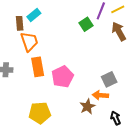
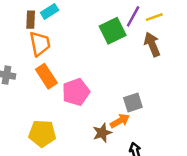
green square: (86, 24) -> (113, 31), size x1.5
orange rectangle: (38, 67) -> (46, 76), turned -30
orange arrow: (100, 95) -> (120, 121), turned 140

